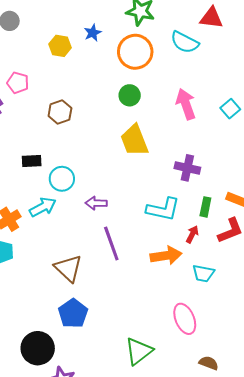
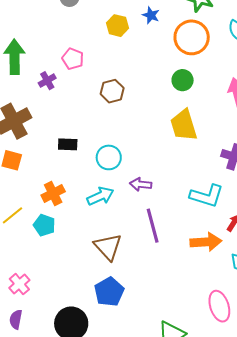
blue star: (93, 33) -> (151, 15), turned -30
black rectangle: (32, 161) -> (68, 144), moved
cyan arrow: (43, 207) -> (100, 196), moved

